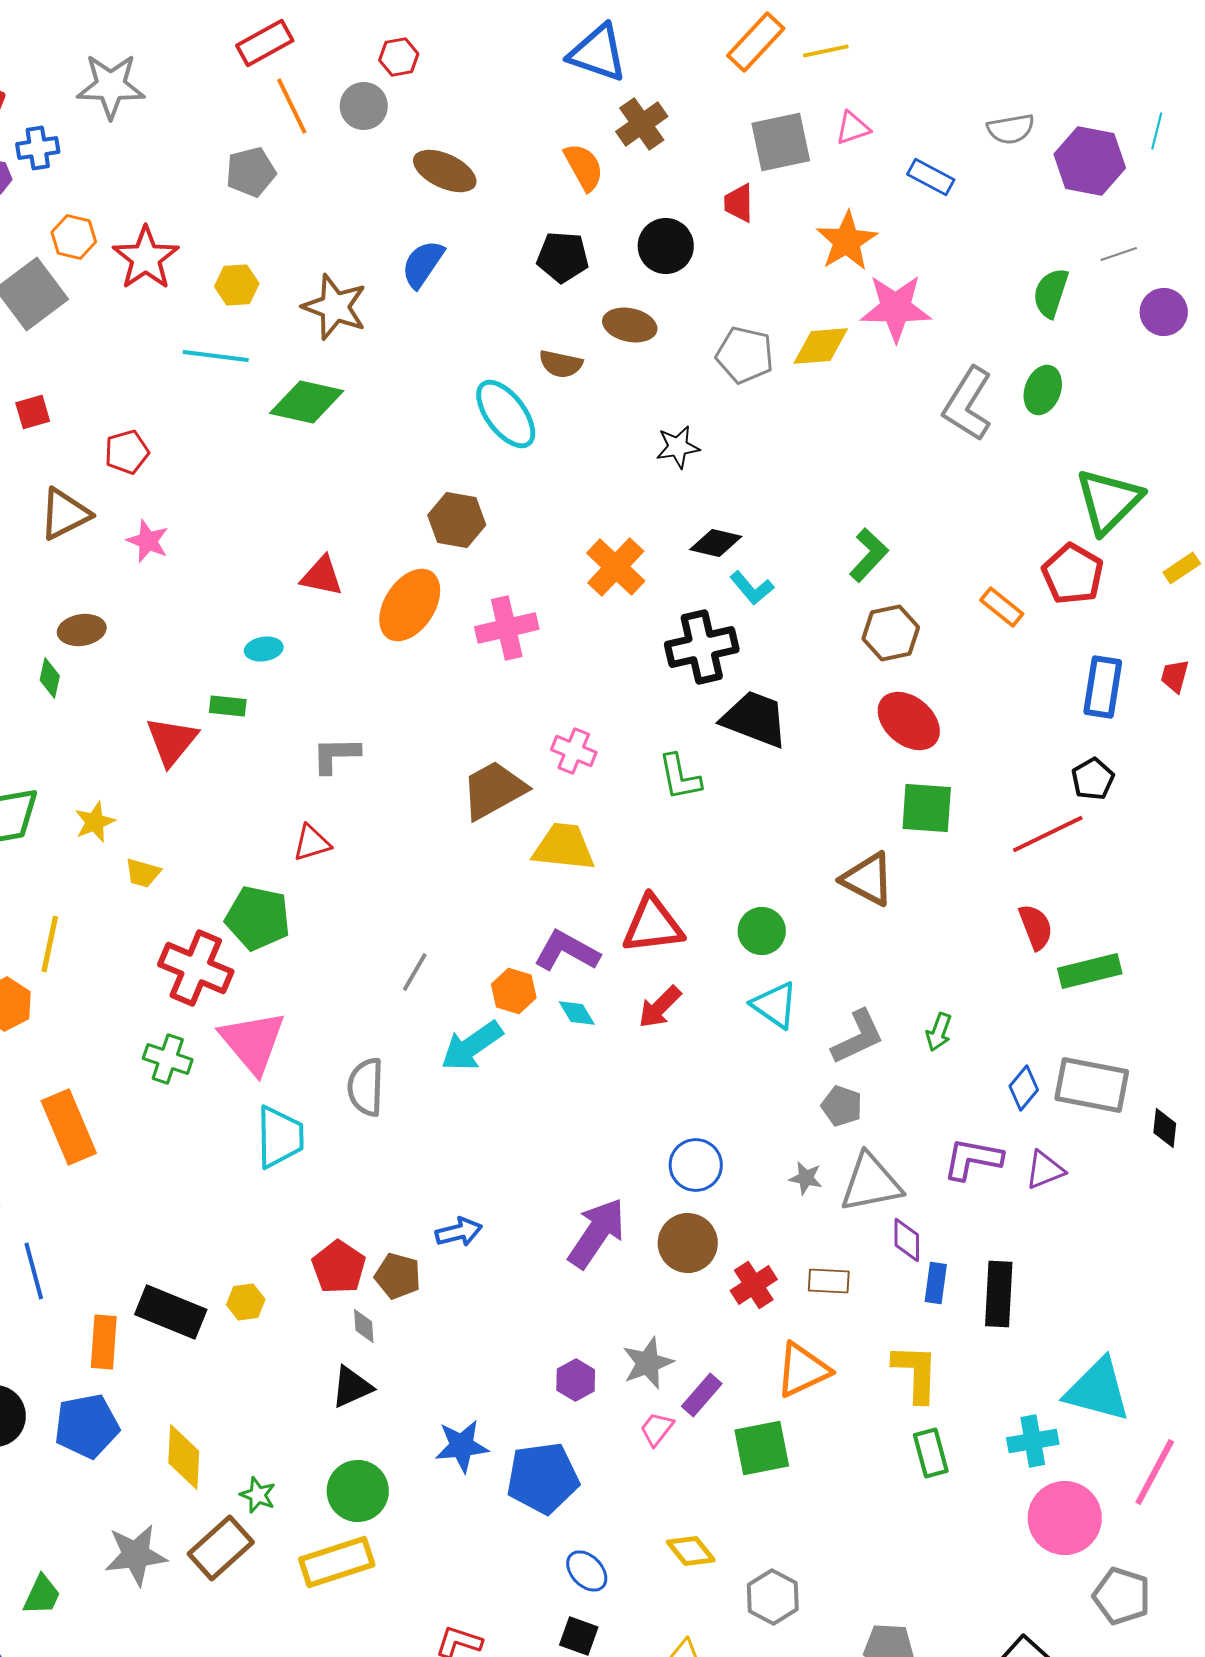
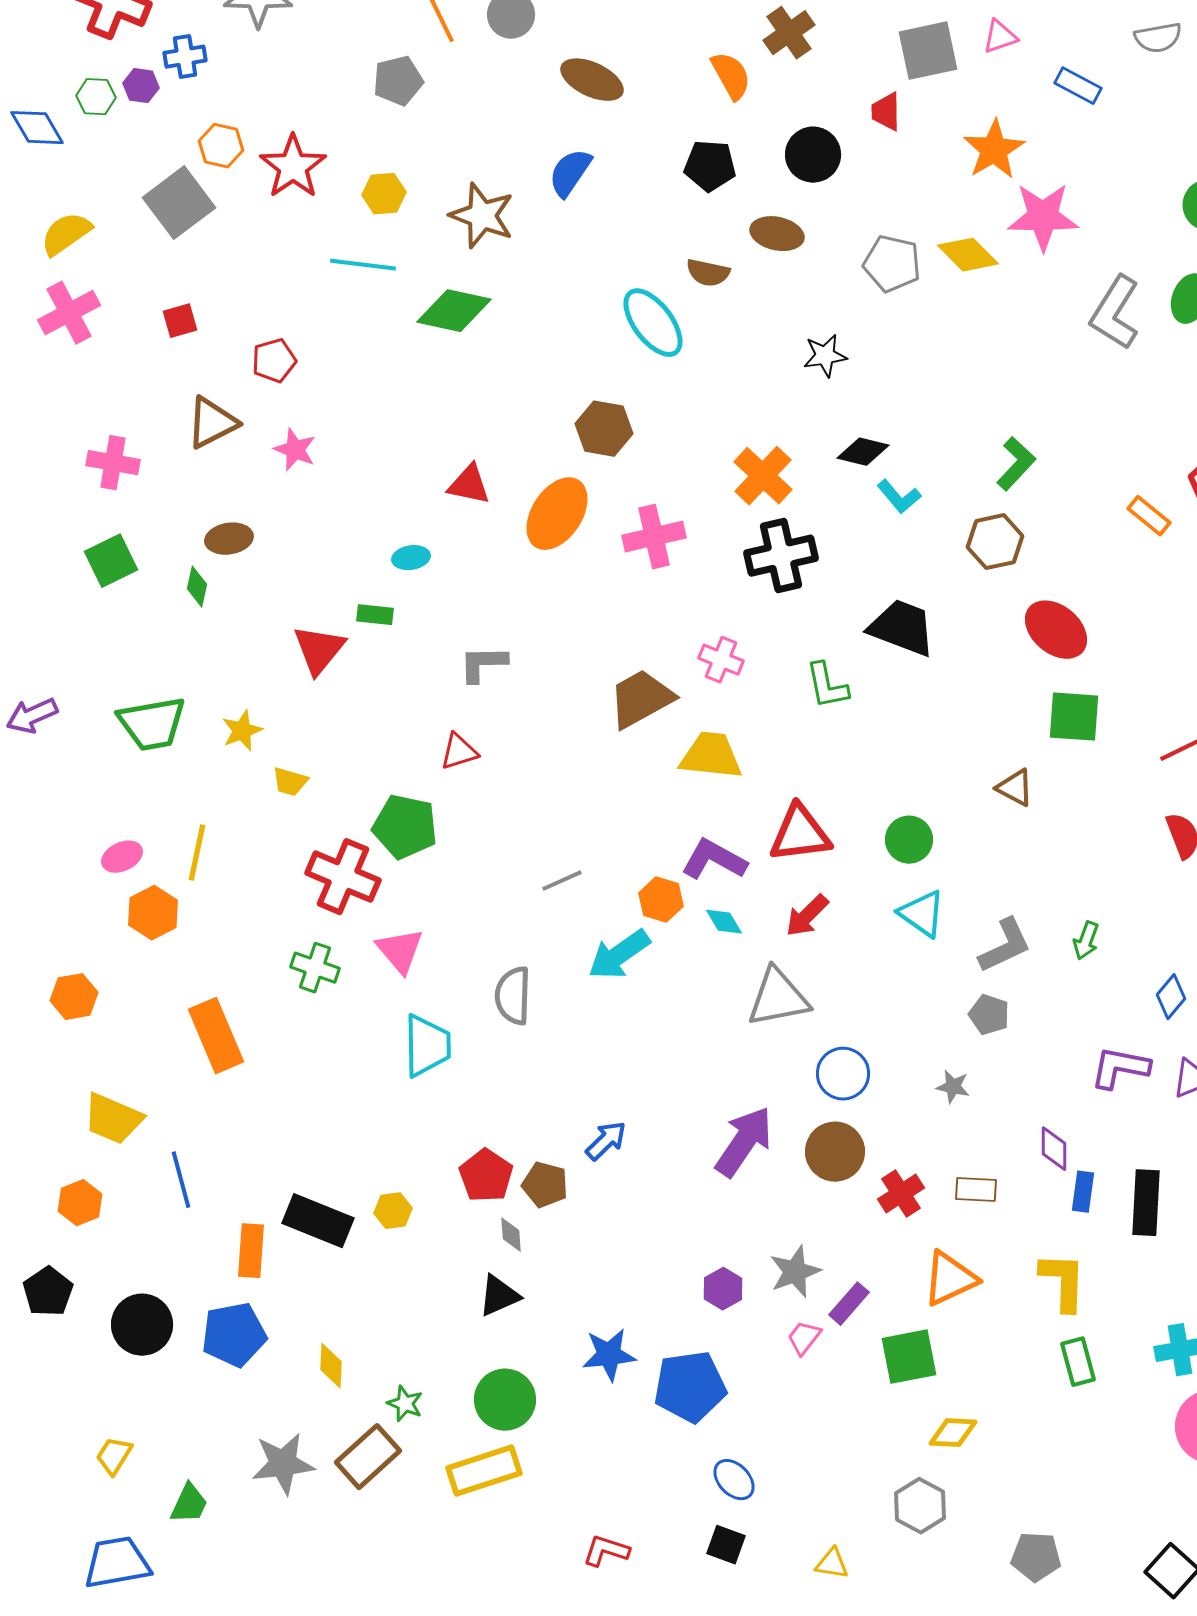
yellow diamond: (821, 346) -> (968, 255), turned 50
brown hexagon: (891, 633) -> (995, 542), moved
black cross: (702, 647) -> (781, 556), moved
brown triangle: (868, 879) -> (1015, 788), size x0.7
gray line: (415, 972) -> (562, 881), turned 36
pink triangle: (253, 1042) -> (400, 951), size x0.7
gray triangle: (871, 1183) -> (778, 998), moved
blue arrow: (459, 1232) -> (606, 1141), turned -30
yellow diamond: (184, 1457) -> (331, 1366), size x0.7
yellow diamond: (691, 1551) -> (953, 1433), moved, turned -48

